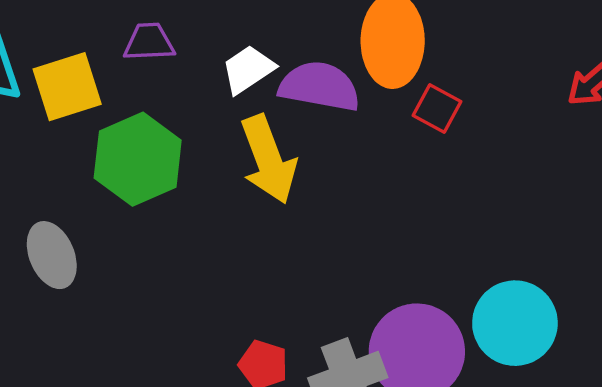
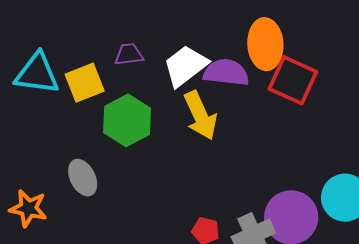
white trapezoid: (248, 69) -> (185, 66), size x1.5
red square: (437, 108) -> (293, 80), size x1.8

